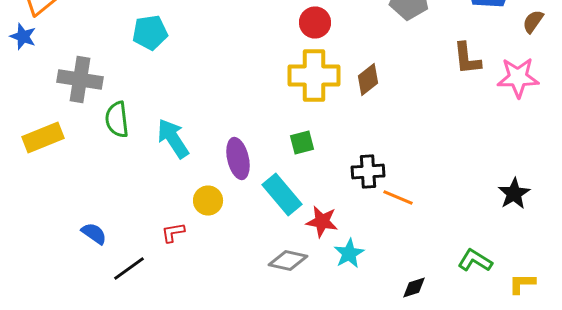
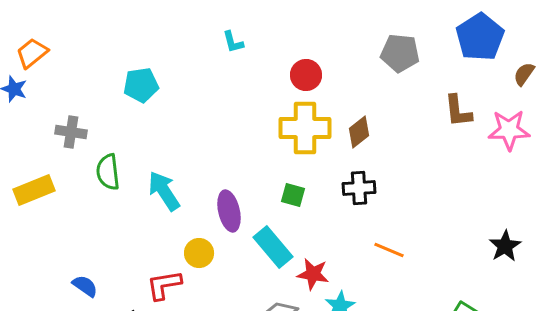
gray cross: (80, 80) -> (71, 132), size x0.7
green square: (302, 142) -> (293, 195), turned 30
black cross: (368, 172) -> (359, 188), moved
red L-shape: (173, 232) -> (164, 285), size x1.5

